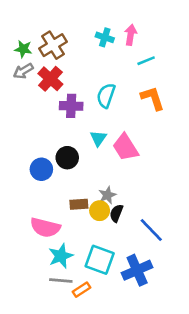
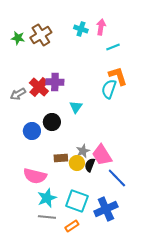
gray arrow: (23, 71) -> (18, 94), moved
red cross: (50, 79) -> (39, 87), moved
cyan semicircle: (106, 96) -> (109, 89), moved
pink trapezoid: (125, 147) -> (102, 155), moved
orange rectangle: (81, 290) -> (72, 226), moved

